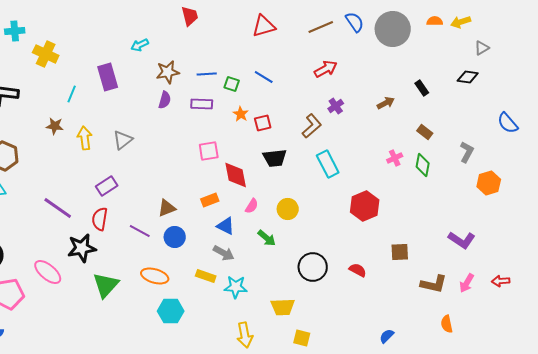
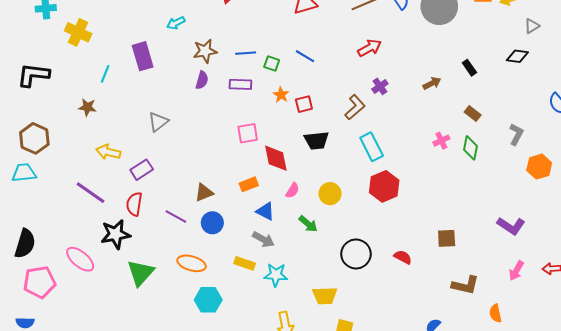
yellow arrow: (85, 138) -> (108, 152), moved, turned -70
red hexagon: (365, 206) -> (384, 186), moved
brown L-shape: (434, 284) -> (465, 285), moved

